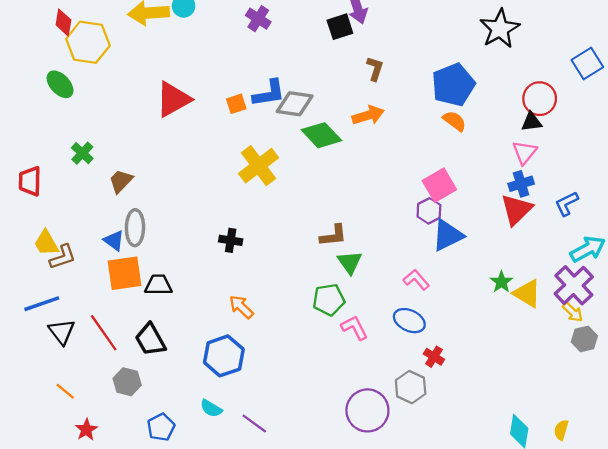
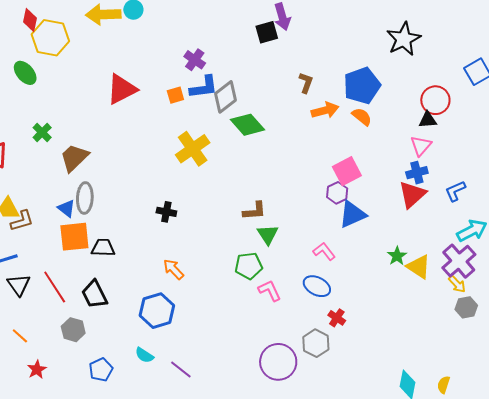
purple cross: (258, 19) -> (195, 60), moved
brown L-shape: (375, 69) -> (306, 83), moved
gray diamond: (295, 104) -> (225, 97), turned -48
orange arrow: (368, 115) -> (325, 110), moved
brown trapezoid: (121, 181) -> (74, 158), size x1.4

